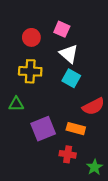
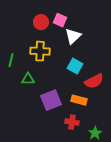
pink square: (62, 29) -> (60, 20), moved
white triangle: (69, 54) -> (73, 36), turned 36
cyan square: (71, 78) -> (75, 66), moved

